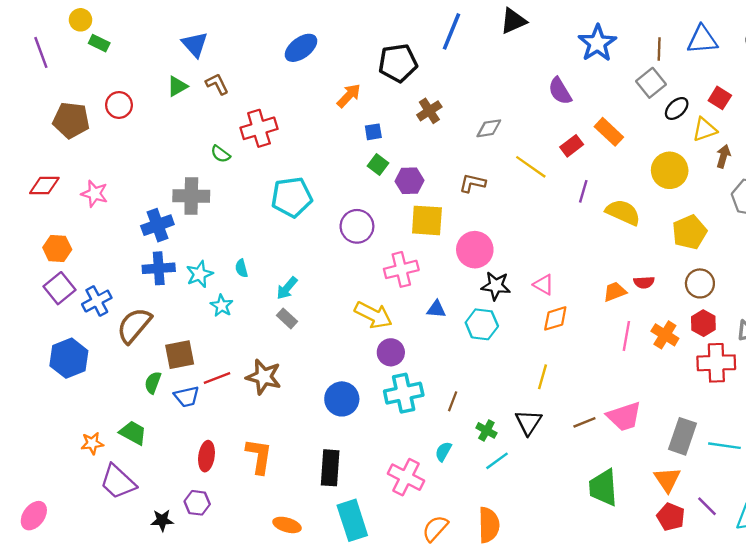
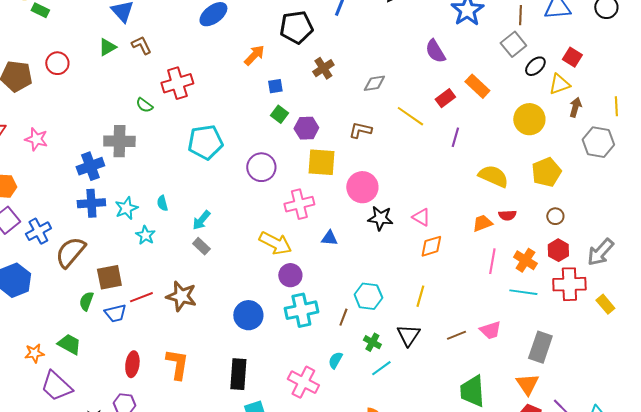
yellow semicircle: (623, 212) -> (493, 176), moved
brown circle: (700, 283) -> (555, 216), size x0.7
cyan hexagon: (482, 324) -> (368, 296), moved
pink trapezoid: (624, 416) -> (490, 330), size x0.7
cyan line: (724, 446) -> (523, 292), moved

